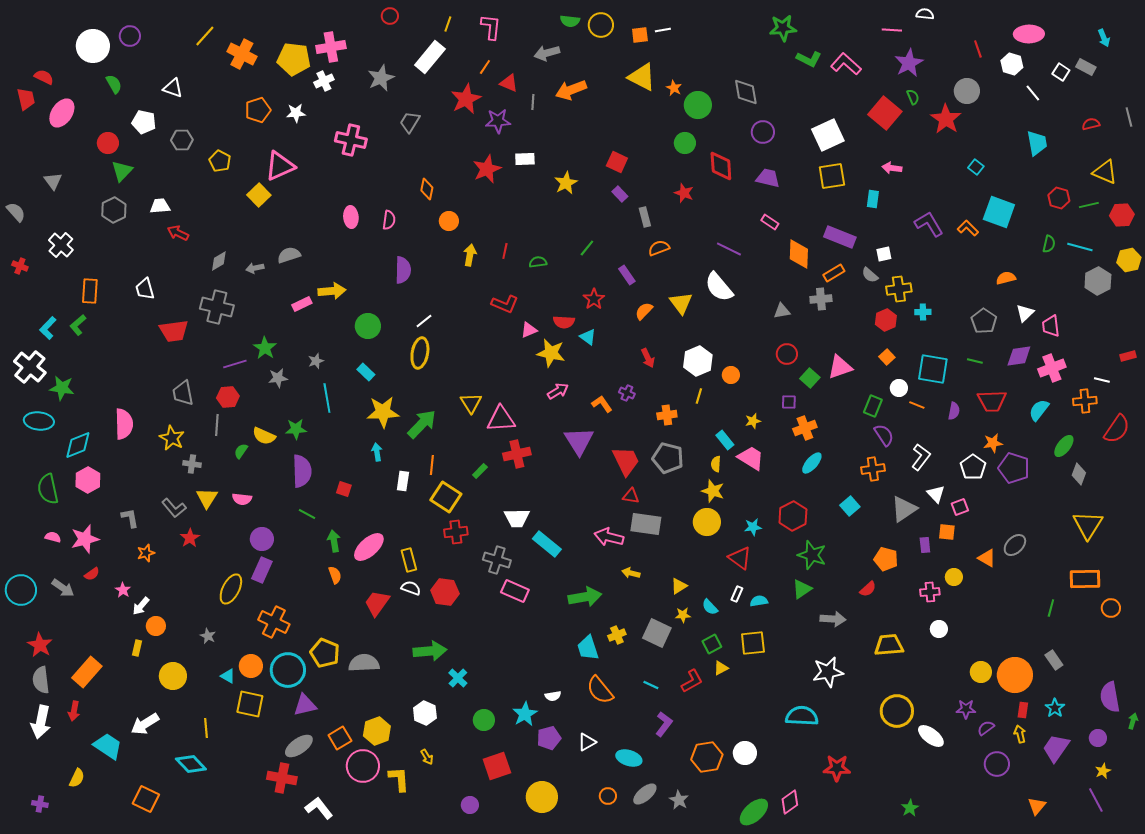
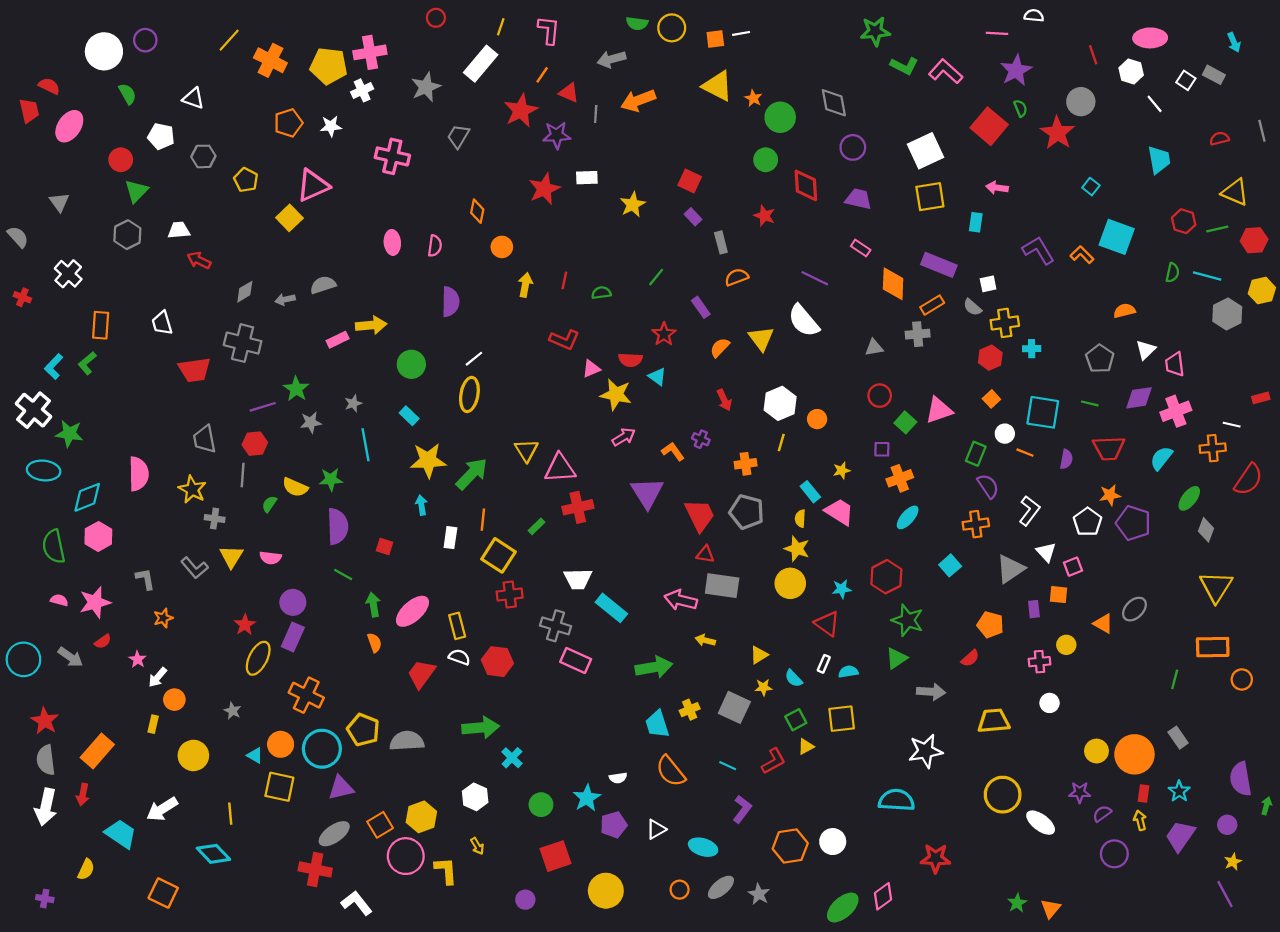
red star: (190, 538) -> (245, 625), moved
orange triangle: (1037, 806) -> (1051, 909), moved

